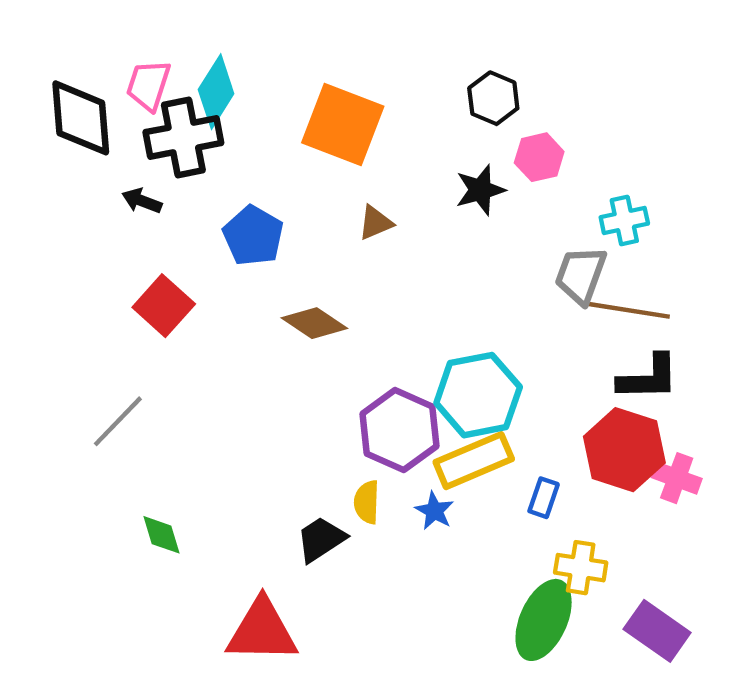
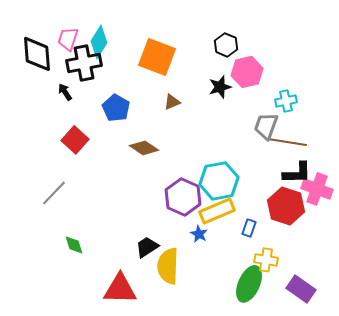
pink hexagon: (539, 157) -> (247, 72), size x1.4
black arrow: (142, 201) -> (65, 92), turned 36
pink cross: (677, 478) -> (317, 189), moved, size x1.4
yellow semicircle: (367, 502) -> (168, 266), moved, size x1.8

